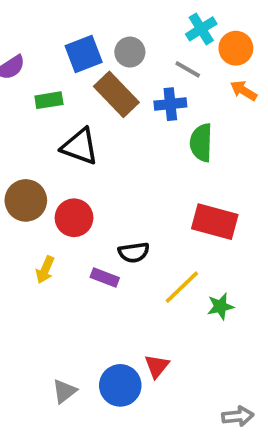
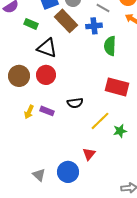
green rectangle: (49, 100) -> (31, 24), turned 32
red circle: (74, 218) -> (46, 75), moved
purple rectangle: (105, 277) -> (47, 111), moved
red triangle: (157, 366) -> (89, 154), moved
gray triangle: (64, 391) -> (39, 175), turned -40

